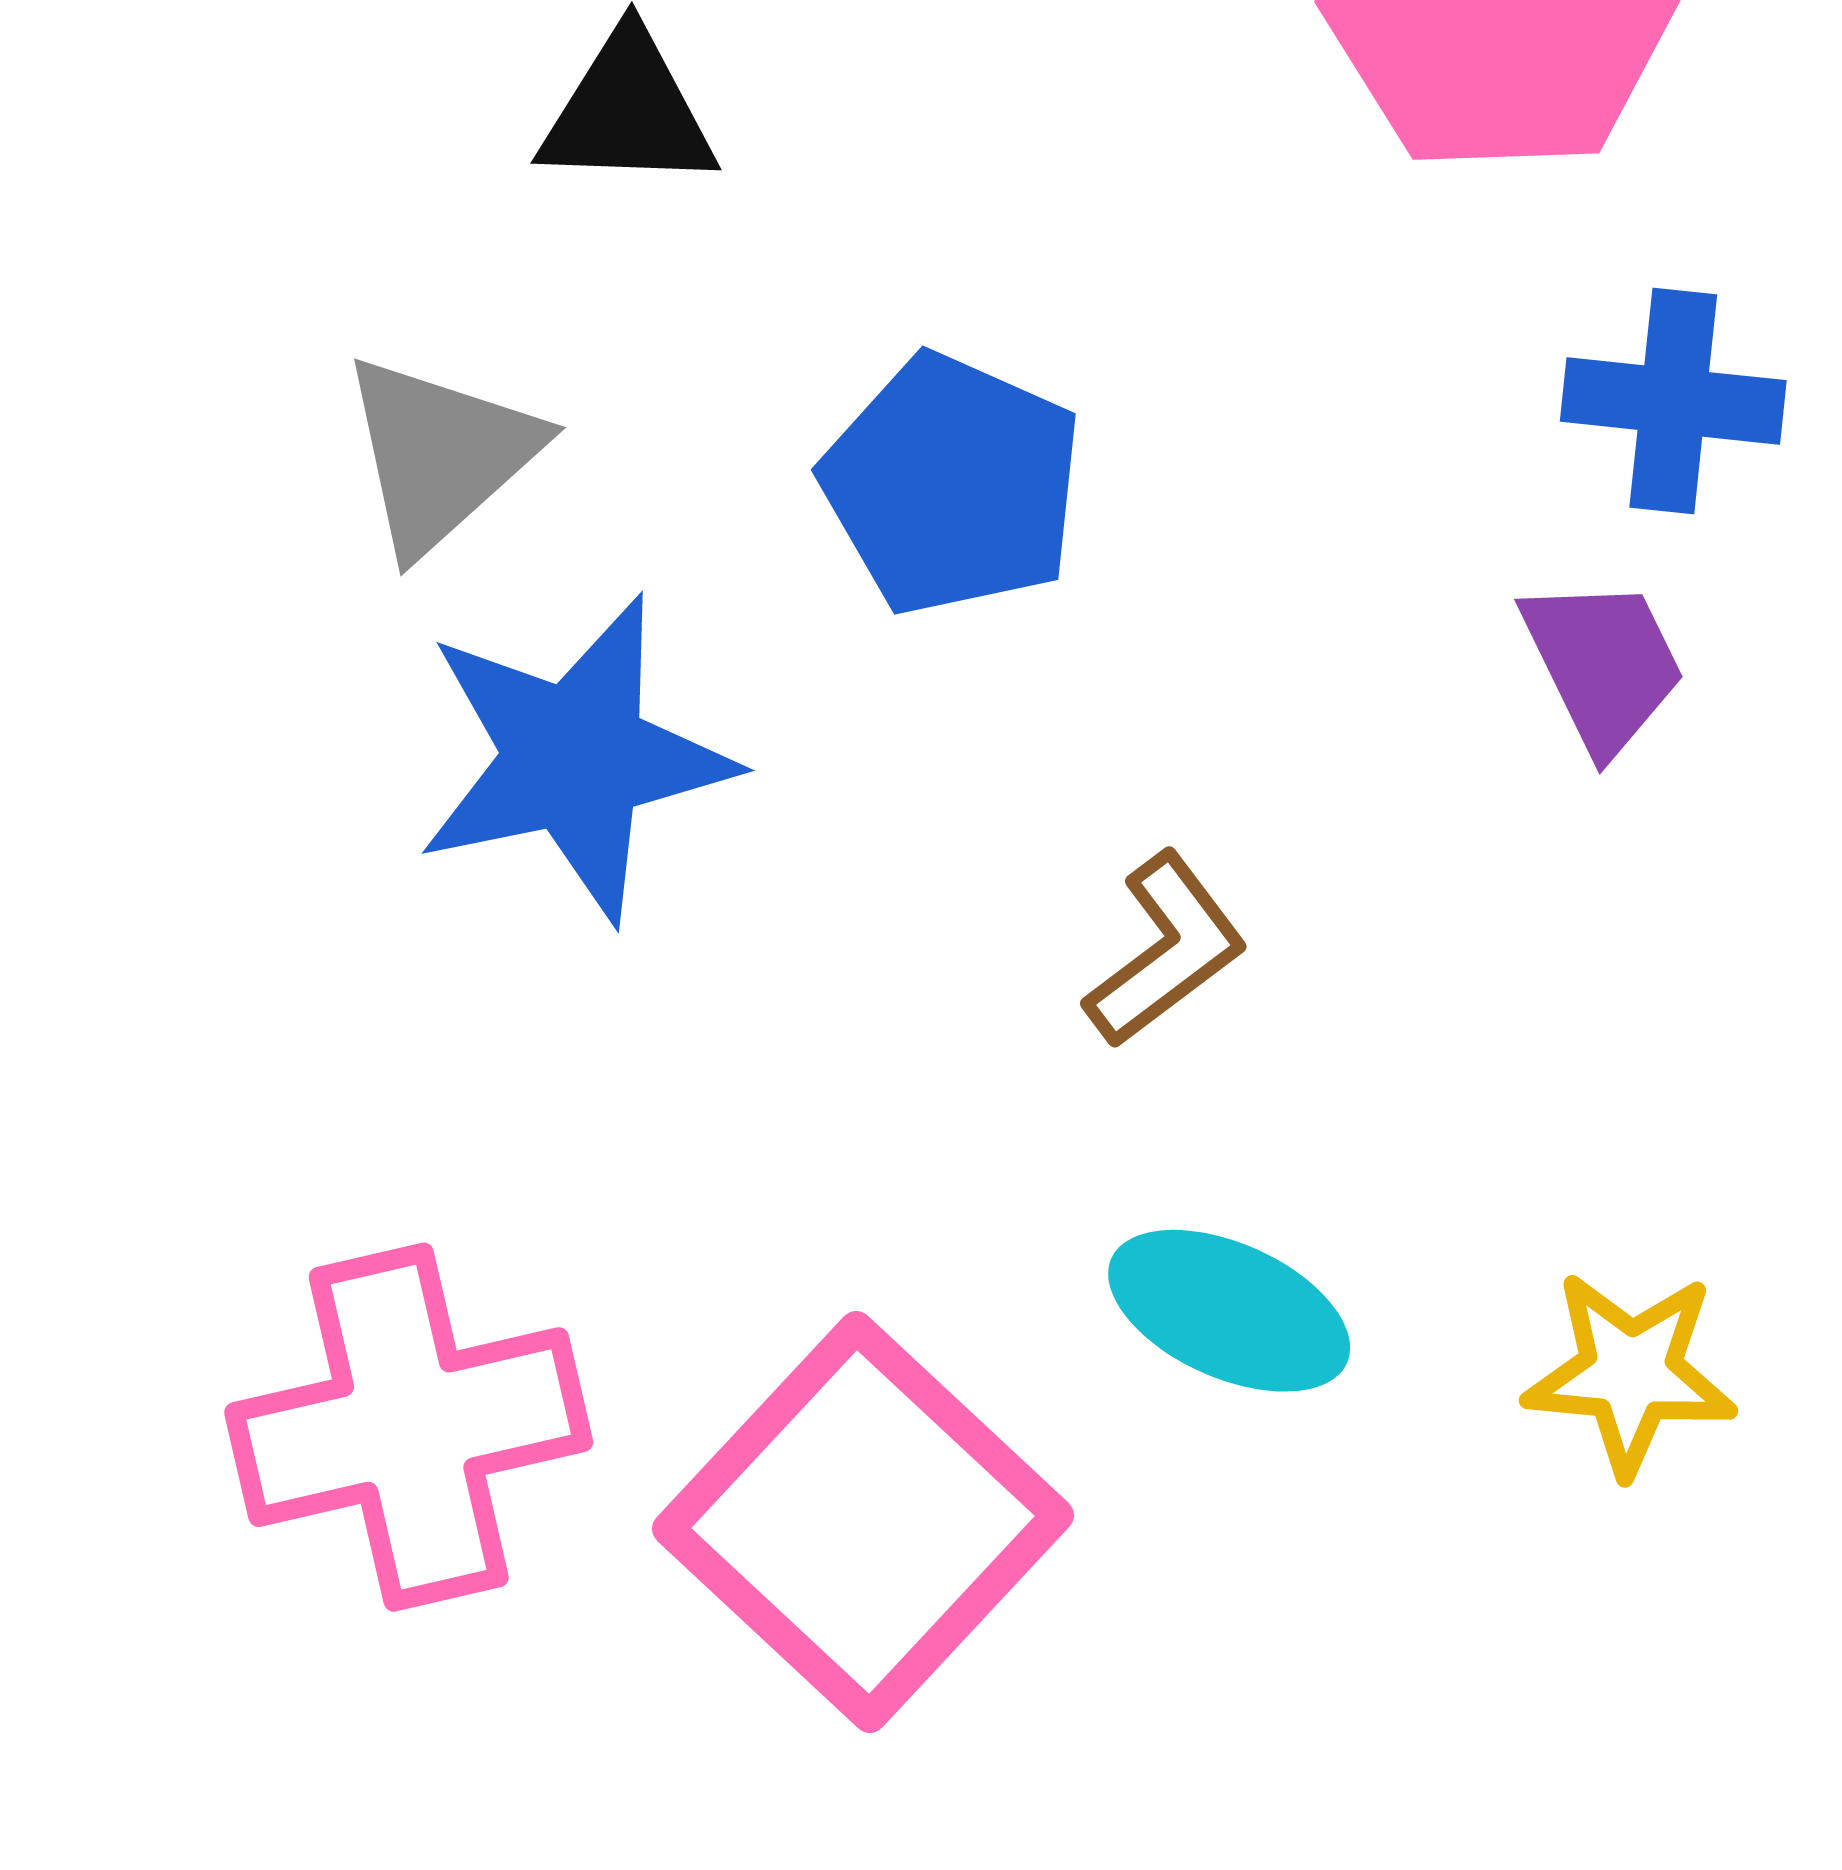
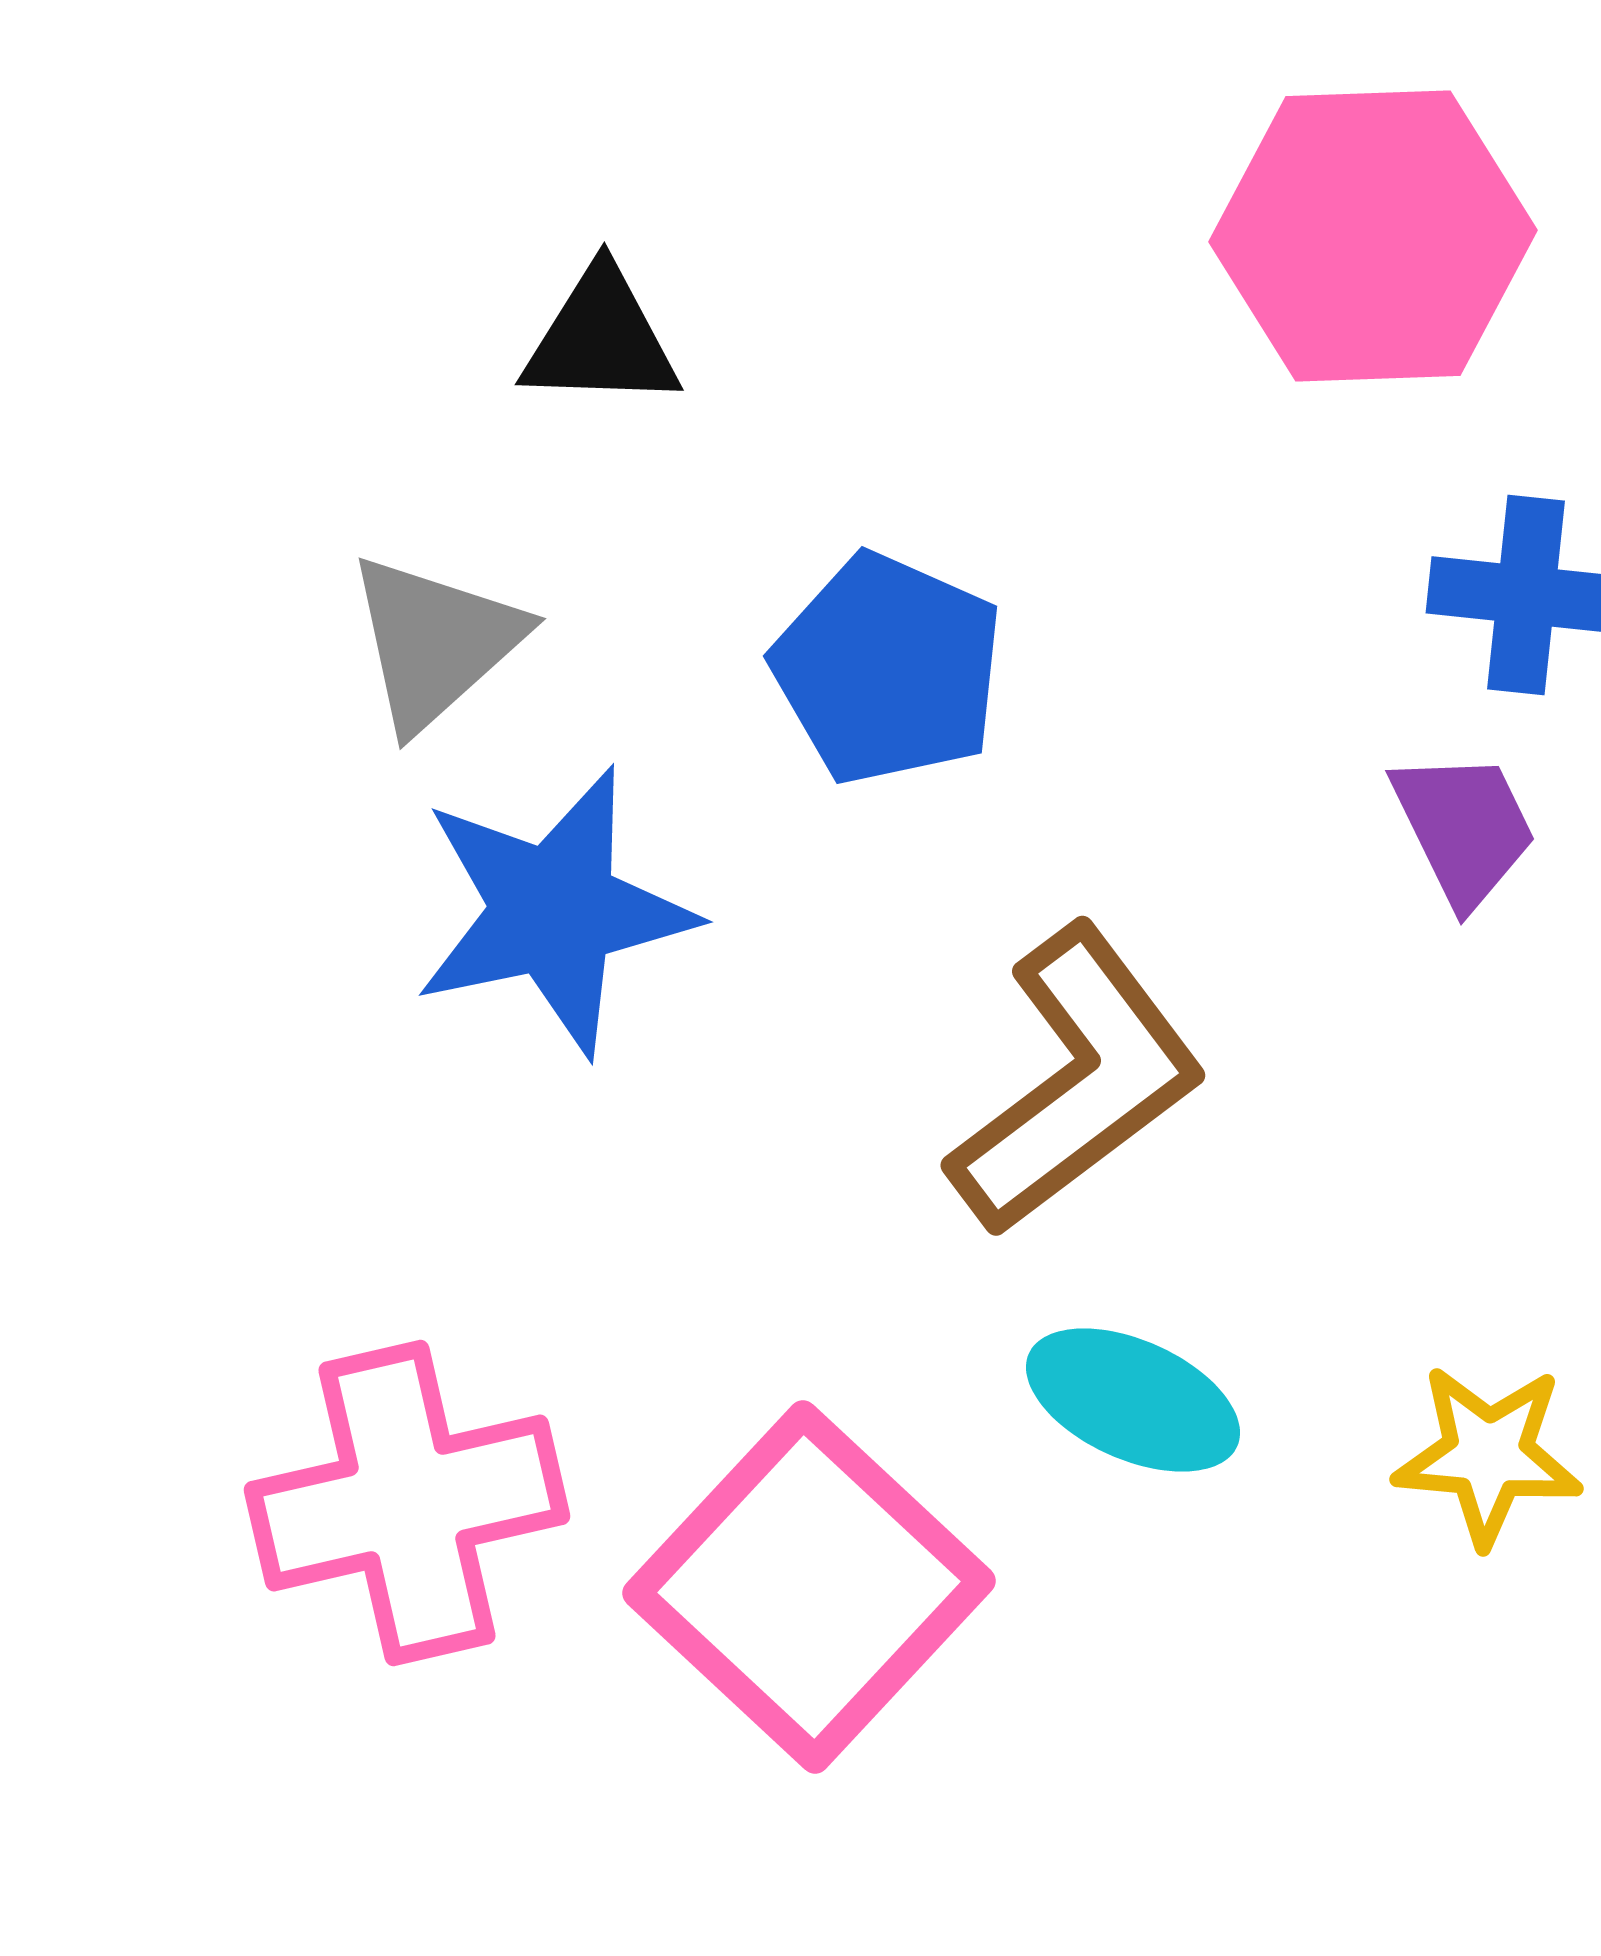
brown L-shape: (1166, 950) -> (1077, 1081), size x1.8

